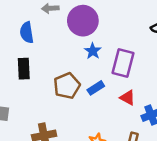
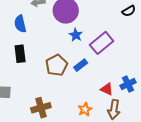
purple rectangle: (123, 63) -> (102, 43), turned 40
red triangle: (128, 98) -> (107, 89), moved

